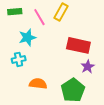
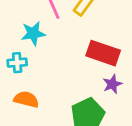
orange semicircle: (38, 84) -> (26, 99), moved

